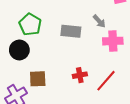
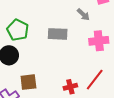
gray arrow: (99, 21) -> (83, 15), moved
red cross: (80, 75) -> (70, 87), moved

